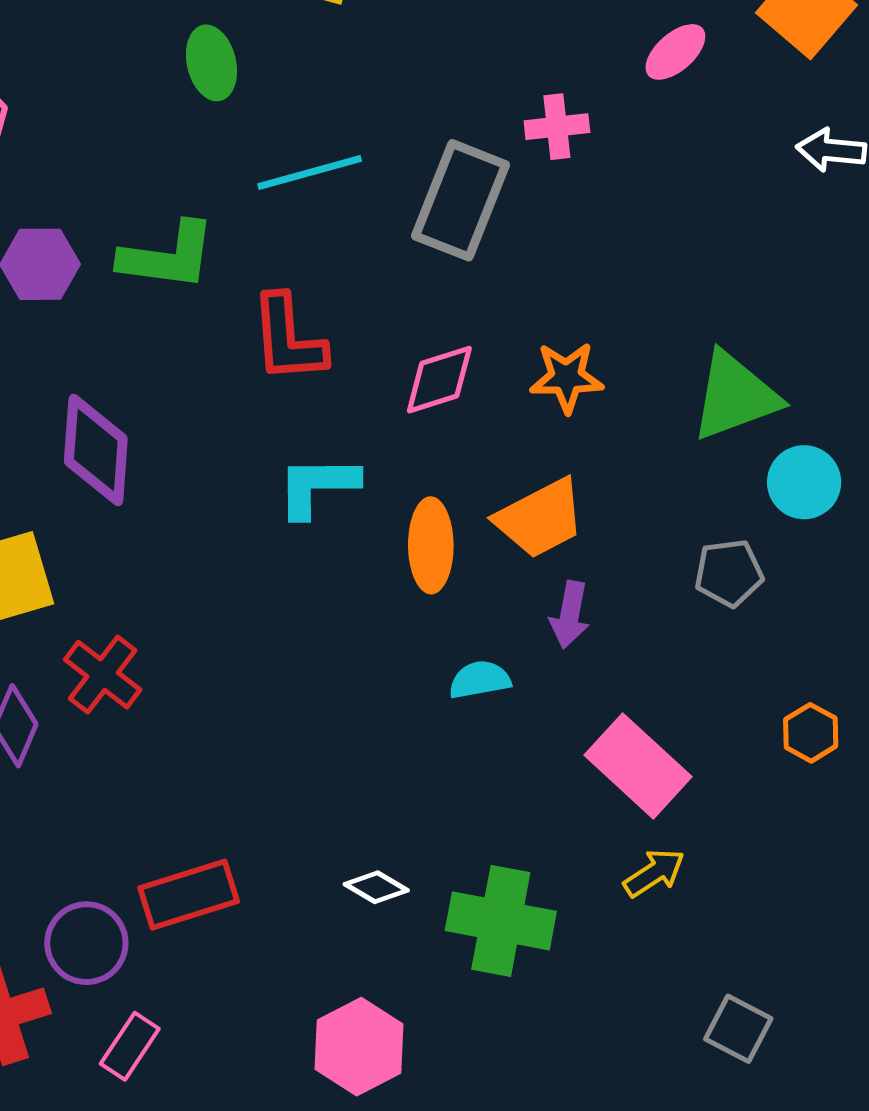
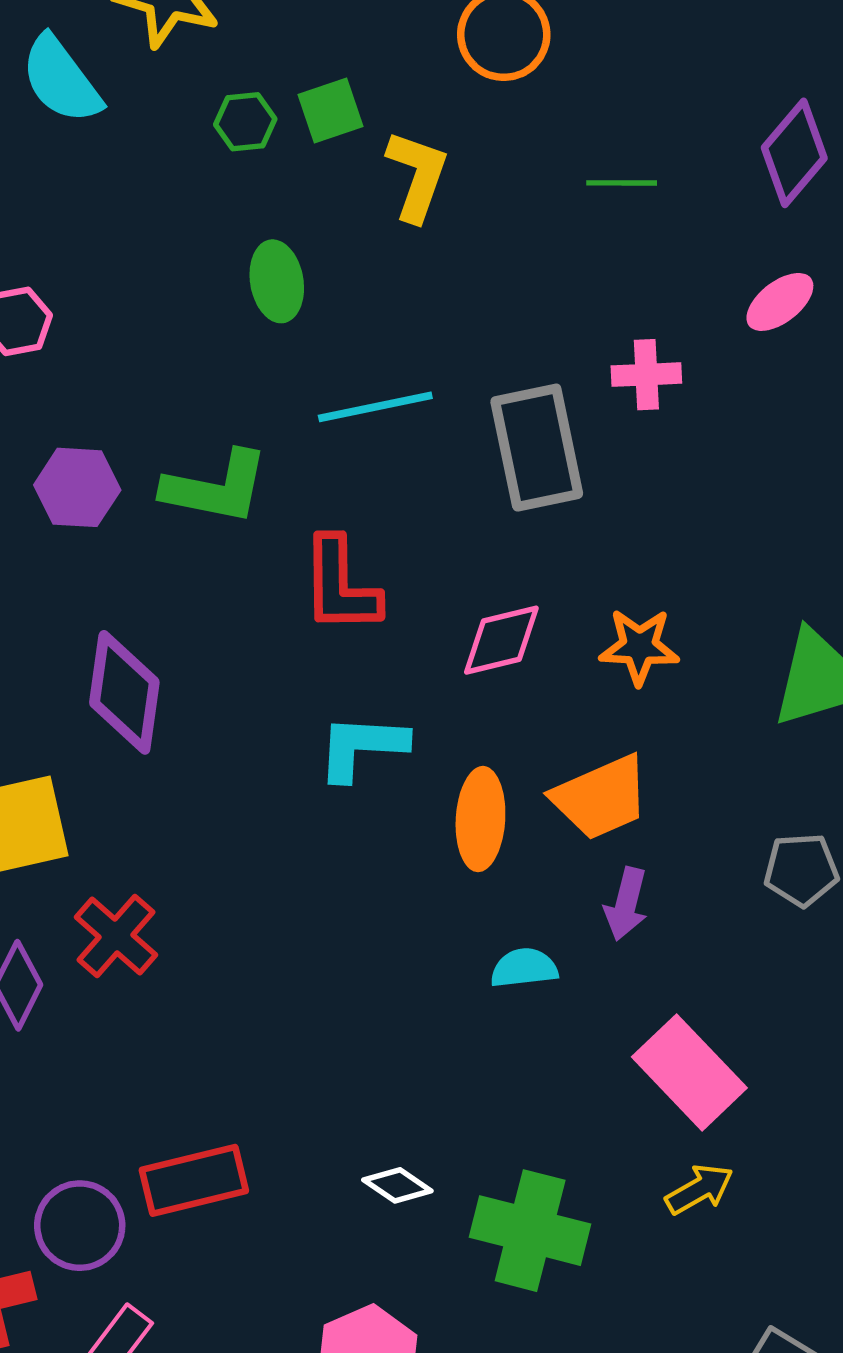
gray rectangle: (460, 200) -> (537, 448), turned -37

